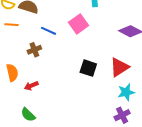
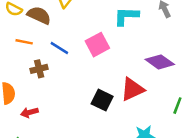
orange line: (12, 25) -> (24, 42), moved
red triangle: (119, 67) -> (132, 89), moved

